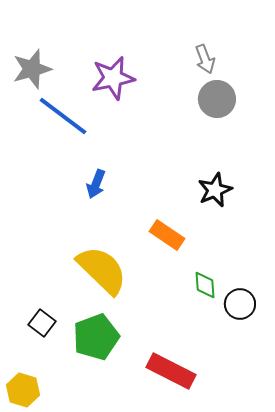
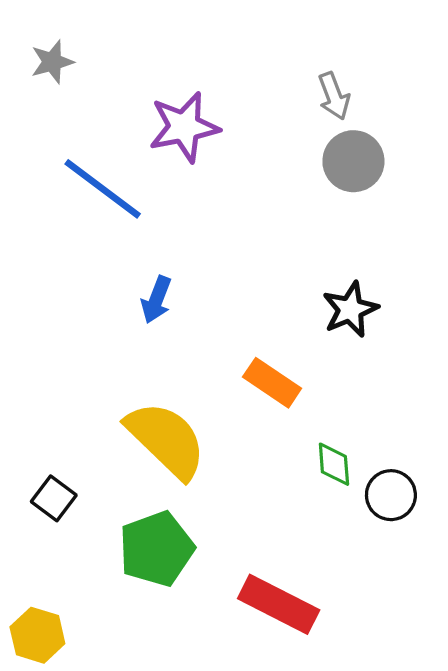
gray star: (32, 69) -> (52, 62), moved, size x0.7
black square: (42, 323) -> (54, 498), moved

